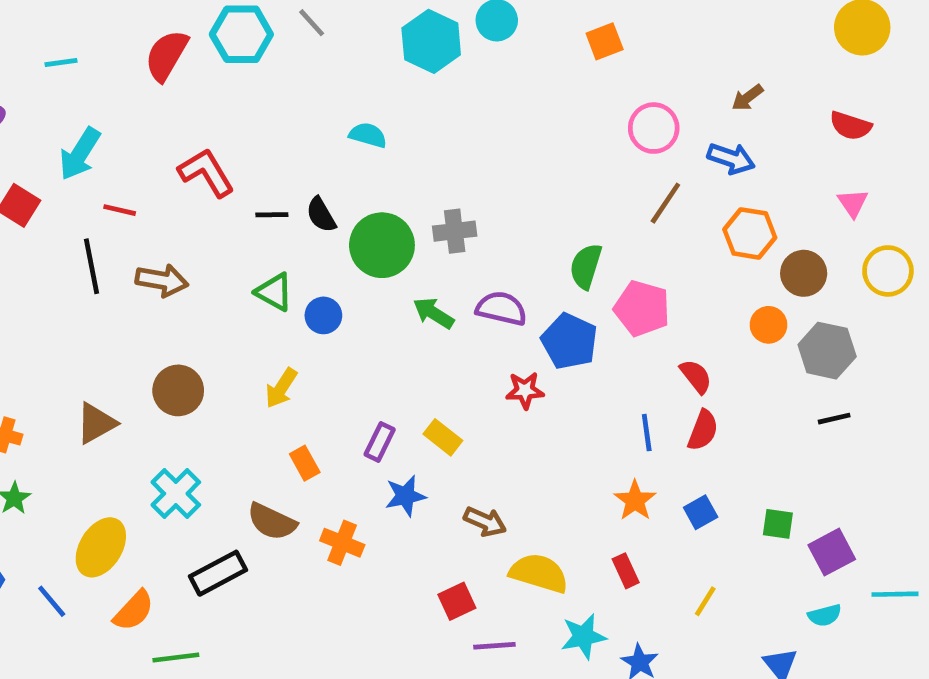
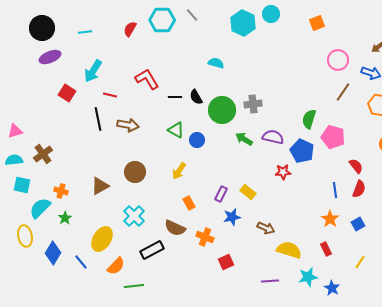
red semicircle: (166, 55) -> (130, 29), size x0.7
red square: (457, 601) -> (226, 262), moved

